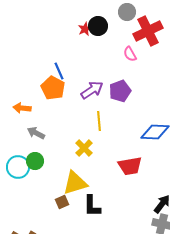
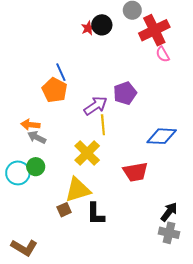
pink semicircle: (130, 54) -> (163, 54), moved
purple arrow: (92, 90) -> (96, 106), moved
orange arrow: (22, 108) -> (30, 125), moved
yellow cross: (84, 148) -> (87, 153), size x1.4

